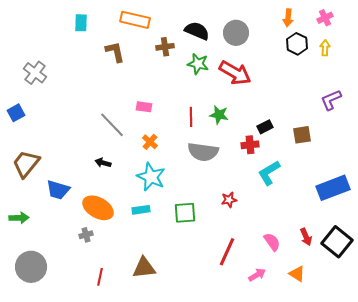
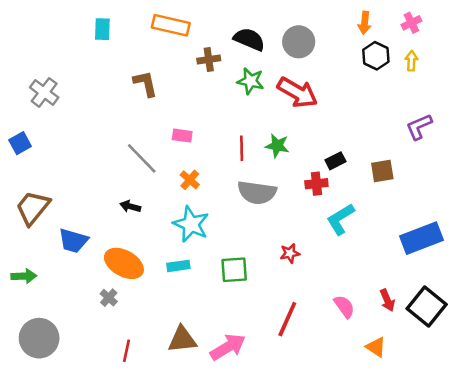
brown L-shape: (115, 52) -> (145, 84), moved
gray cross: (86, 235) -> (109, 298), turned -32
pink arrow: (257, 275) -> (228, 347), moved, size x1.6

